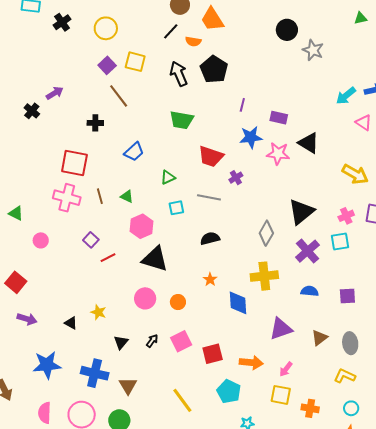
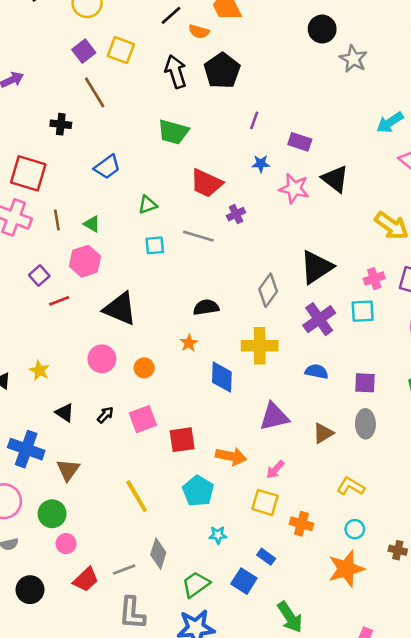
blue star: (251, 137) -> (261, 164), size x0.6
pink hexagon: (141, 226) -> (85, 261), moved
black semicircle: (210, 238) -> (206, 307), moved
black triangle: (121, 342) -> (65, 413), turned -42
gray ellipse: (350, 343) -> (365, 424), moved

